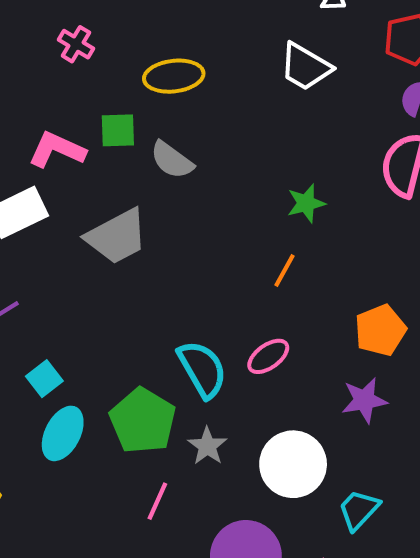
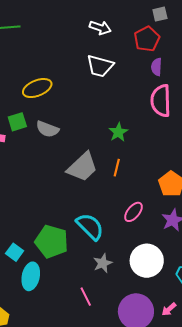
gray trapezoid: (117, 237) -> (82, 167), moved
pink ellipse: (268, 356) -> (133, 212), moved
green pentagon: (143, 421) -> (52, 241), moved
gray star: (207, 446) -> (103, 263), turned 30
pink line: (157, 501) -> (86, 297), turned -36

